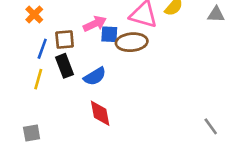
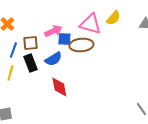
blue semicircle: (95, 76) -> (53, 59), moved
red diamond: (100, 113) -> (59, 87), moved

